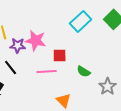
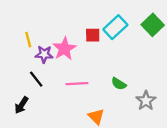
pink star: (36, 40) -> (64, 49), turned 30
red square: (60, 55) -> (93, 35), moved

